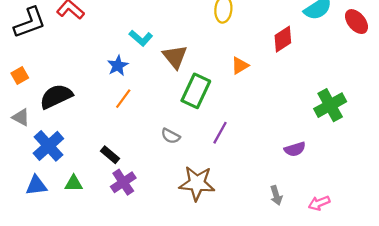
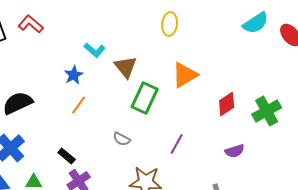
red diamond: (283, 39) -> (227, 104), moved
orange triangle: (240, 66) -> (185, 75), size x1.6
purple line: (220, 133) -> (177, 144), moved

